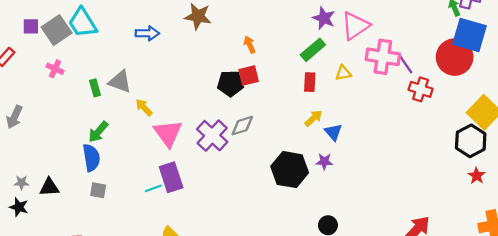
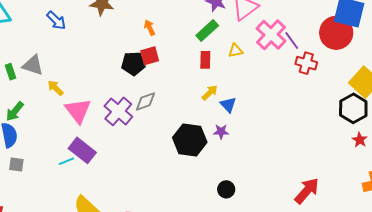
blue arrow: (147, 33) -> (56, 20), turned 45
pink cross: (383, 57) -> (271, 35), turned 36
purple rectangle: (171, 177) -> (82, 150), turned -32

